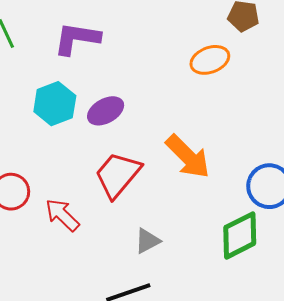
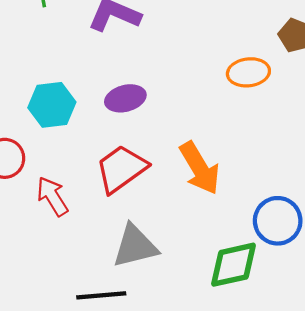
cyan hexagon: (55, 104) -> (52, 105), moved
gray triangle: (147, 241) -> (135, 246), size x1.6

